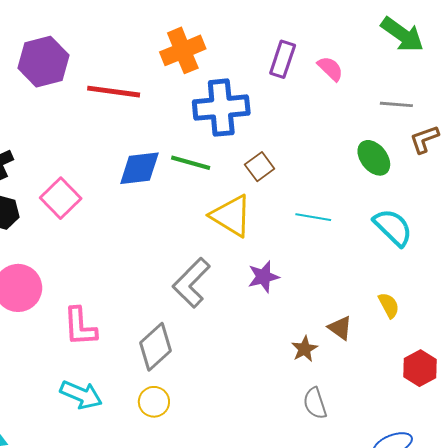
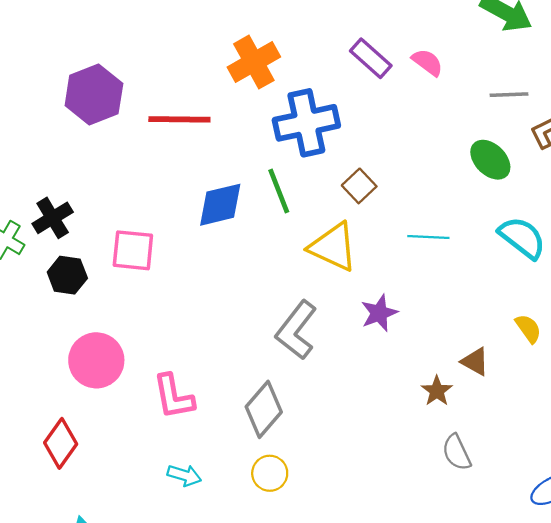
purple rectangle: (283, 59) -> (371, 58), turned -60
green line: (191, 163) -> (279, 191), turned 60
pink square: (61, 198) -> (133, 250), turned -33
cyan arrow: (81, 395) -> (184, 475), size x0.7

